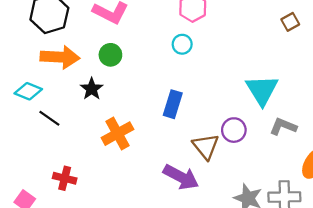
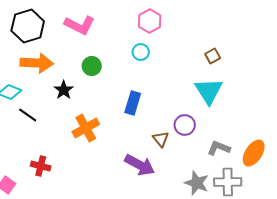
brown square: (290, 22) -> (213, 56), moved
green circle: (110, 55) -> (92, 66), moved
gray L-shape: (283, 126) -> (219, 148), moved
brown triangle: (206, 146) -> (161, 139), size x0.7

